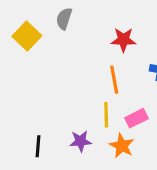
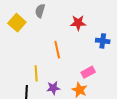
orange line: (114, 80) -> (57, 50), moved
yellow line: (106, 115) -> (36, 73), moved

